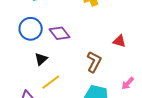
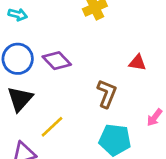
black triangle: (41, 59) -> (20, 99), moved, size x1.5

